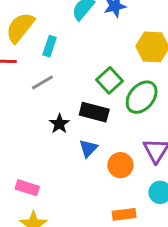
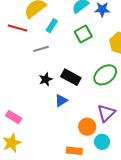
green square: (109, 80) -> (83, 34), moved
orange circle: (120, 165) -> (87, 127), moved

